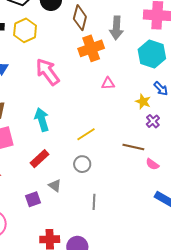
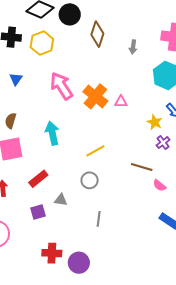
gray arrow: (116, 28) -> (133, 47), size x0.6
orange cross: (91, 48) -> (95, 96), moved, turned -35
red rectangle: (39, 159) -> (38, 179), moved
gray triangle: (55, 185) -> (61, 200), turned -32

